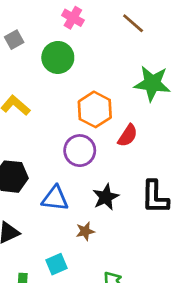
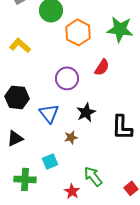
orange hexagon: (95, 109) -> (78, 32), moved
black L-shape: (155, 197) -> (122, 127), moved
blue triangle: (55, 198) -> (49, 113), turned 45

